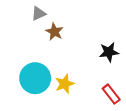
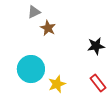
yellow star: (65, 84) -> (57, 84), moved

